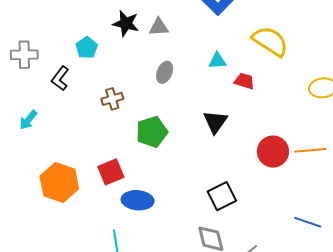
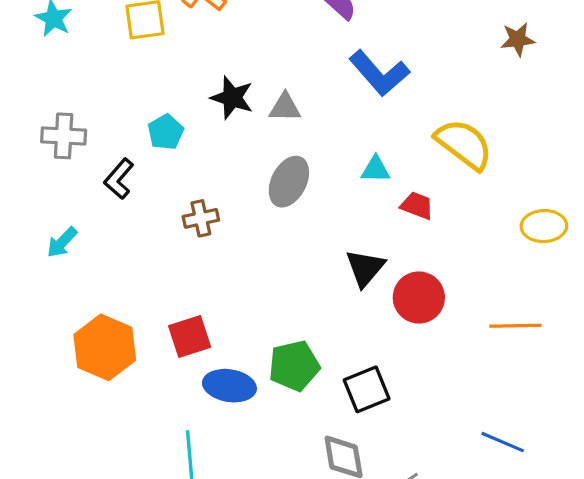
gray ellipse: (165, 72) -> (289, 182), size x1.4
green pentagon: (152, 132) -> (294, 366), moved
red circle: (273, 152) -> (419, 297), moved

